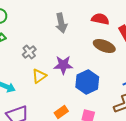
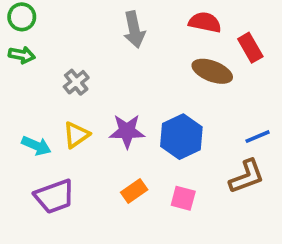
purple star: (63, 65) -> (127, 131), moved
yellow triangle: (39, 76) -> (76, 135), moved

